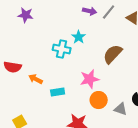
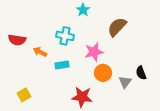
cyan cross: (62, 49) -> (65, 36), moved
gray triangle: (121, 109) -> (125, 82), turned 48

